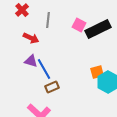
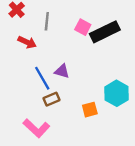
purple triangle: (31, 61) -> (62, 71), moved
orange square: (97, 72) -> (90, 110), moved

